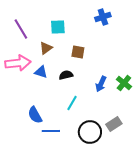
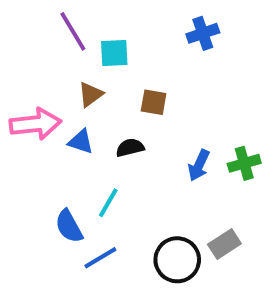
purple line: (21, 29) -> (73, 31), moved
green cross: (124, 83) -> (244, 163), turned 35
cyan line: (72, 103) -> (108, 203), moved
blue line: (51, 131) -> (100, 258), turned -30

